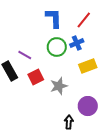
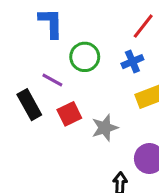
blue L-shape: (54, 18) -> (51, 23), moved
green circle: (57, 47) -> (85, 57), moved

